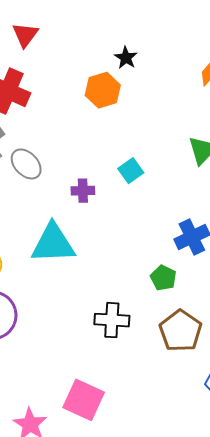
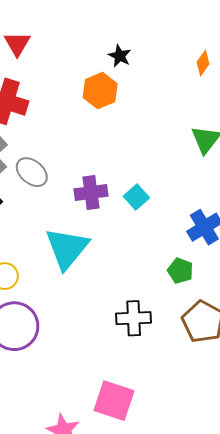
cyan square: (131, 171) -> (136, 197), moved
purple cross: (83, 191) -> (91, 193), size x1.4
cyan triangle: (53, 243) -> (67, 248), turned -42

